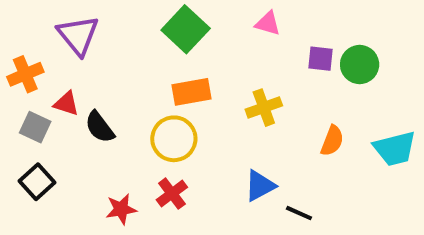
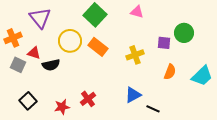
purple square: (320, 59) -> (164, 43), moved
orange rectangle: (191, 92) -> (98, 47), turned 48
black semicircle: (100, 127) -> (51, 65), turned -66
yellow circle: (174, 139) -> (70, 41), moved
cyan trapezoid: (395, 149) -> (202, 76), turned -30
black square: (37, 182) -> (28, 101), moved

